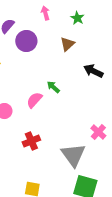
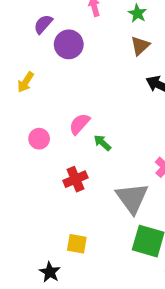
brown triangle: (67, 44) -> (140, 46), moved
green arrow: (53, 87) -> (102, 143), moved

